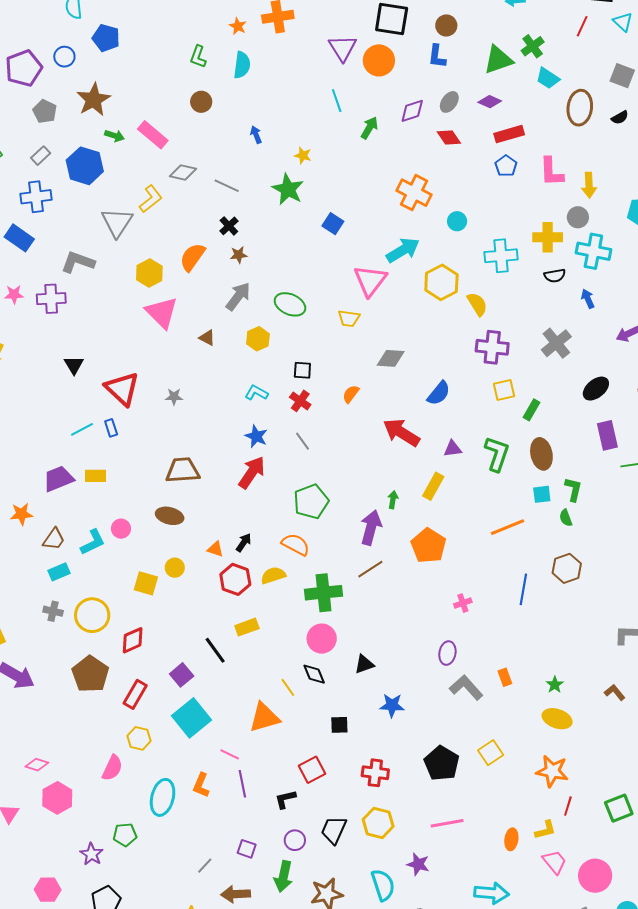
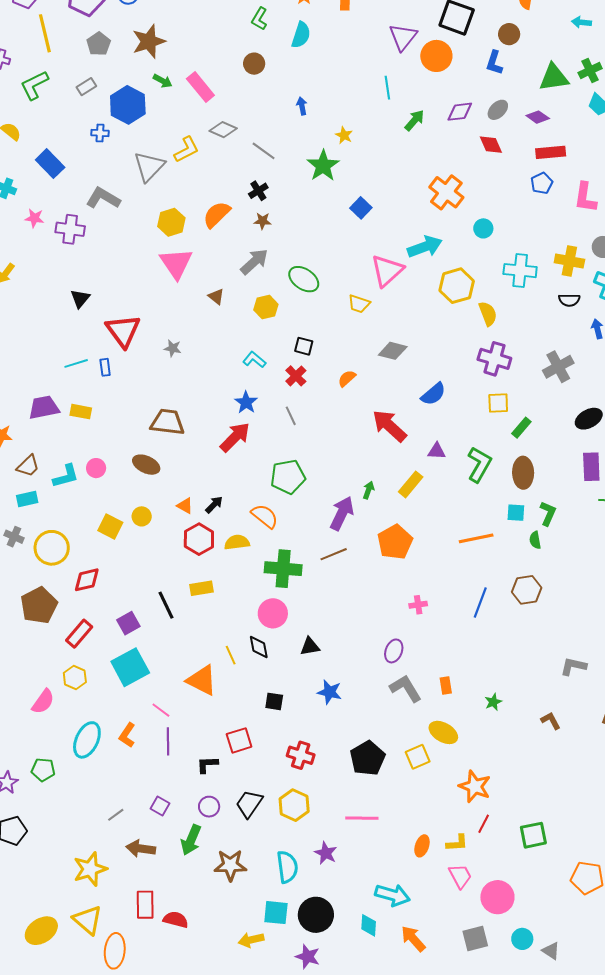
blue cross: (36, 197) -> (100, 133), moved, size x0.6
orange triangle: (264, 717) -> (202, 680), turned 32
yellow ellipse: (557, 719) -> (443, 732), moved

